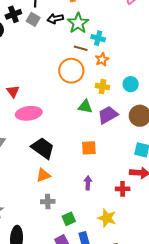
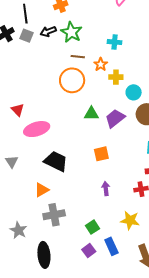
cyan cross: (98, 38) -> (115, 42), moved
cyan circle: (131, 84) -> (134, 92), moved
yellow cross: (102, 87) -> (116, 77), moved
orange triangle: (43, 175) -> (42, 190), moved
gray cross: (48, 202) -> (54, 215), moved, size x1.5

